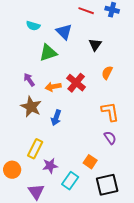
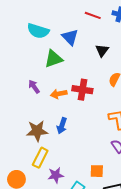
cyan semicircle: (33, 26) -> (38, 31), size x1.5
red cross: (76, 83) -> (82, 90), turned -30
brown star: (31, 107) -> (37, 131), moved, turned -30
orange square: (90, 162) -> (97, 171), turned -32

